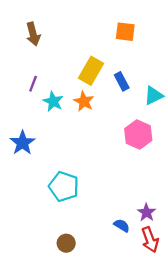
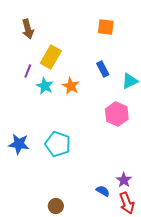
yellow rectangle: (91, 71) -> (51, 57), moved
blue star: (22, 143) -> (19, 144), moved, turned -30
cyan pentagon: (64, 186) -> (58, 144), moved

